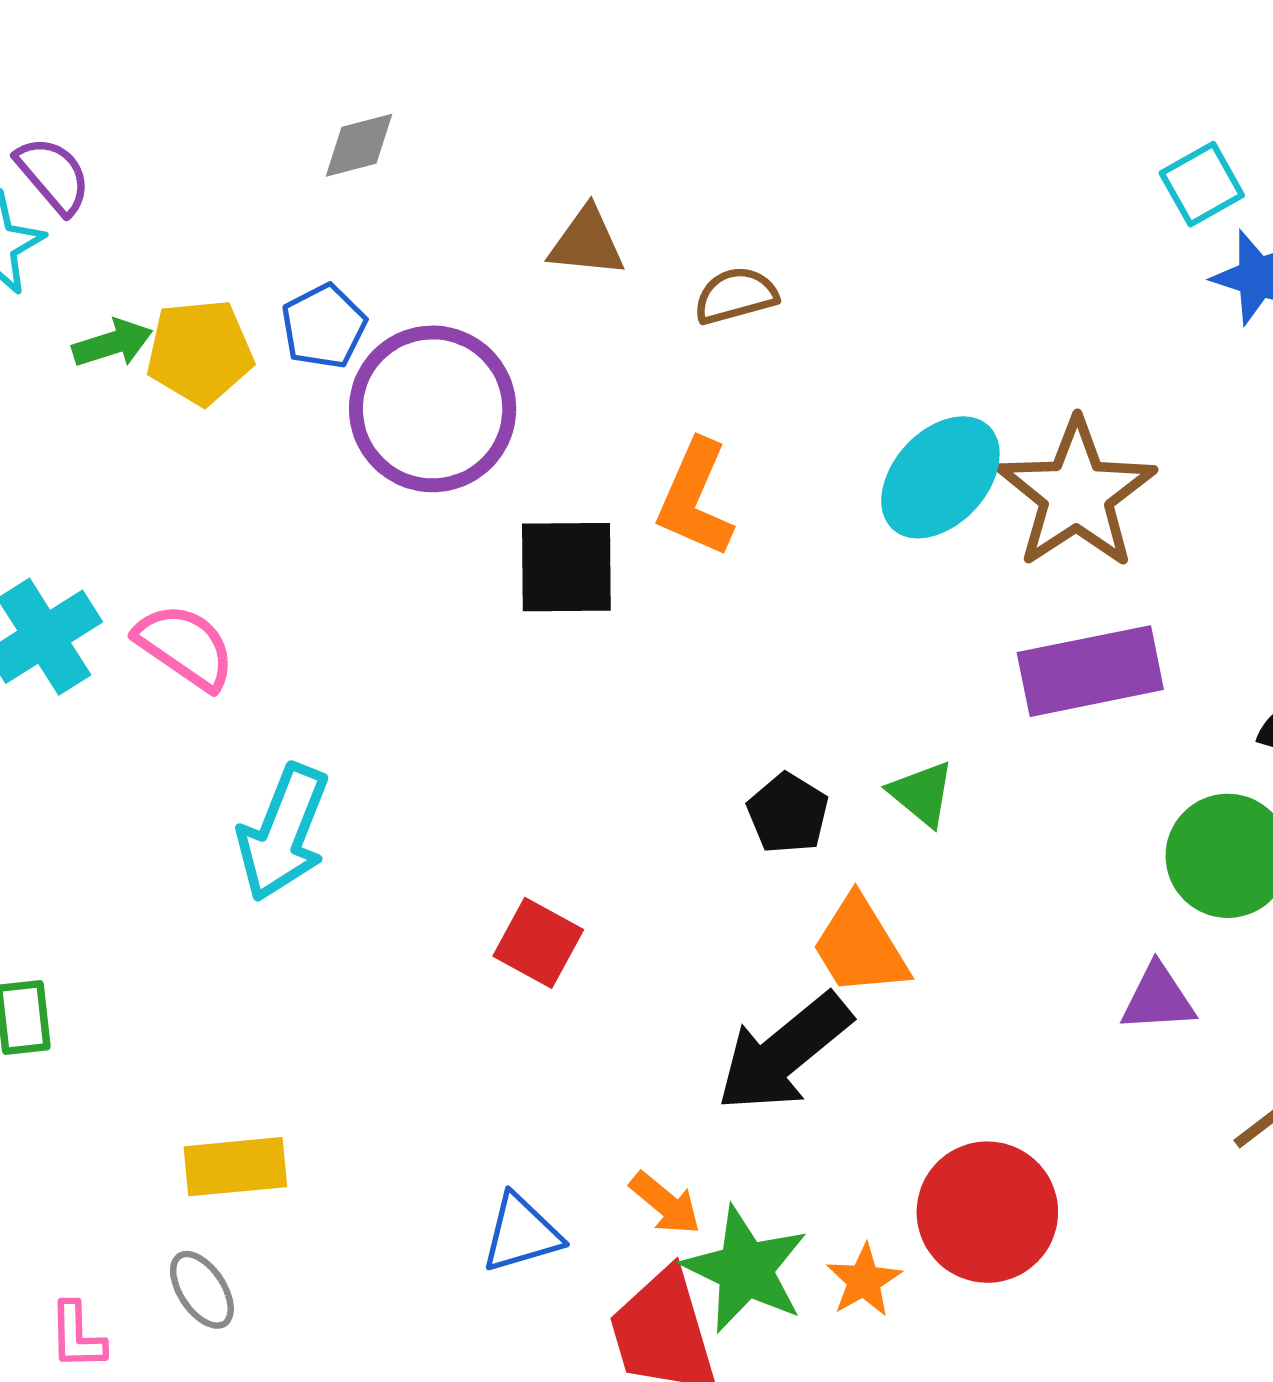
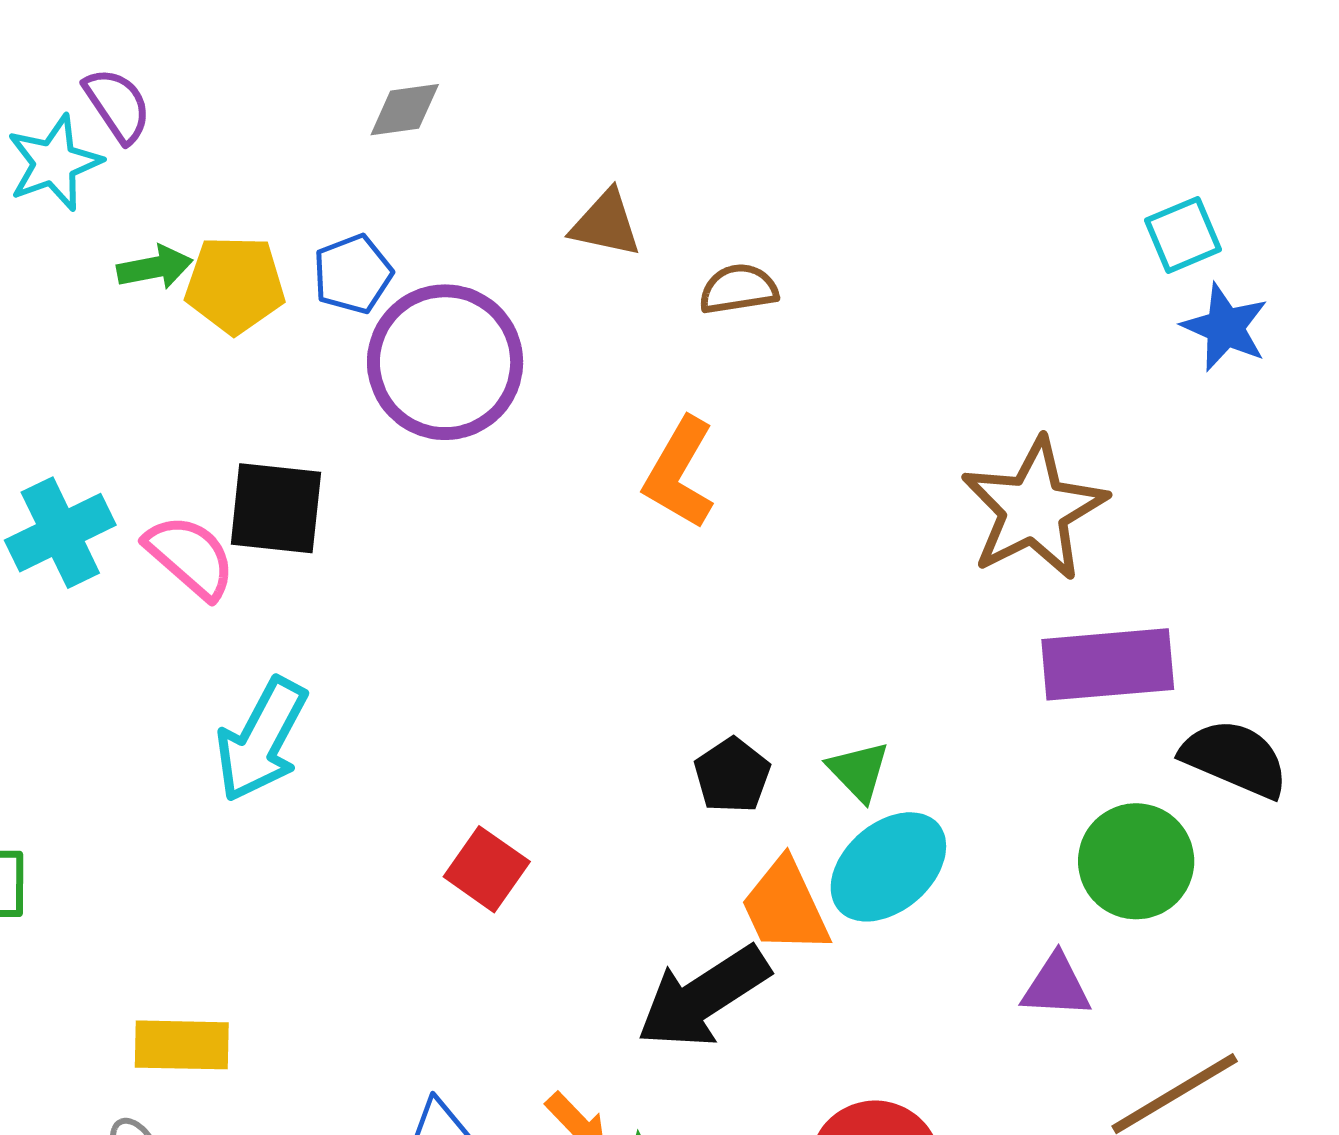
cyan ellipse: (940, 477) -> (888, 867), moved
black square: (566, 567) -> (276, 508), moved
purple rectangle: (1090, 671) -> (1108, 664), moved

